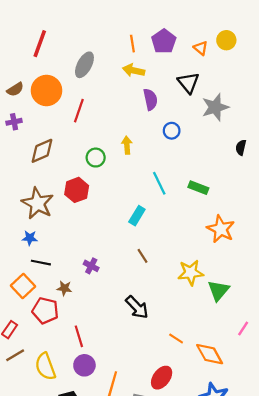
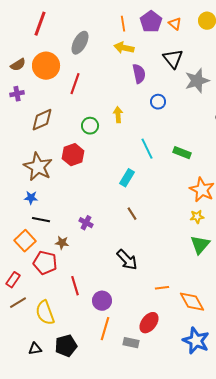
orange triangle: (201, 48) -> (175, 24), moved
yellow star: (191, 273) -> (197, 217), moved, size x0.6
orange line: (176, 339) -> (162, 288), turned -40
purple circle: (84, 365) -> (102, 301), moved

